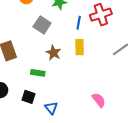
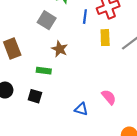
yellow rectangle: (79, 47) -> (105, 38), moved
blue triangle: (51, 108) -> (81, 109), moved, turned -32

